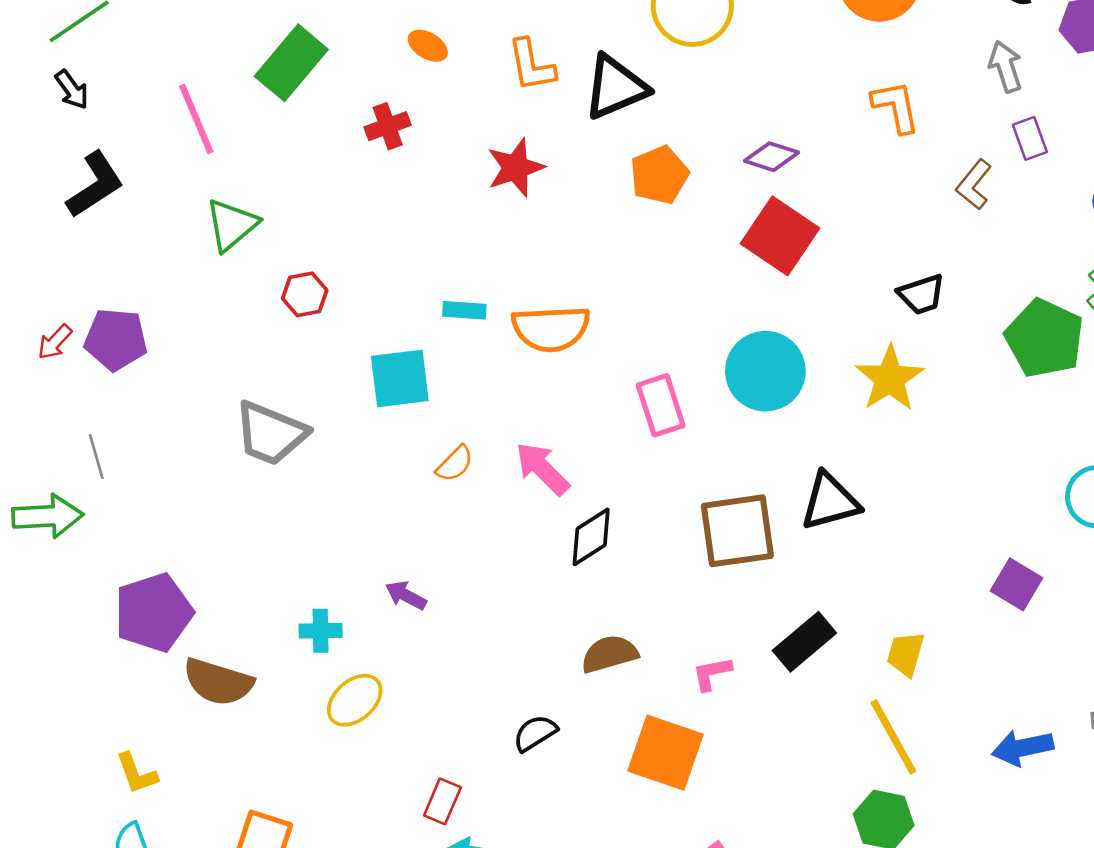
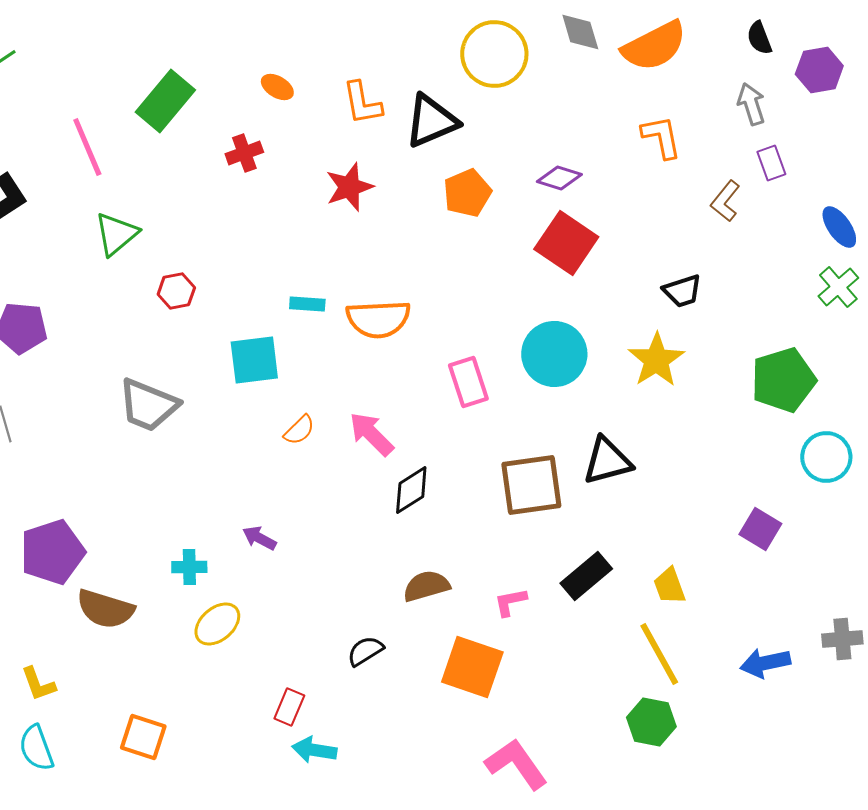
green pentagon: (1045, 338) -> (783, 380), moved, turned 30
yellow trapezoid: (906, 654) -> (669, 586), turned -36

